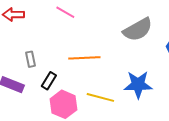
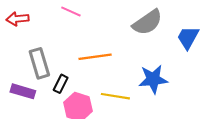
gray rectangle: (30, 59) -> (39, 63), size x1.8

